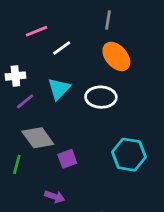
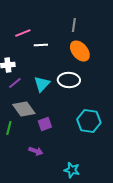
white line: (62, 48) -> (41, 45), turned 32
cyan triangle: (59, 89) -> (42, 84), moved

